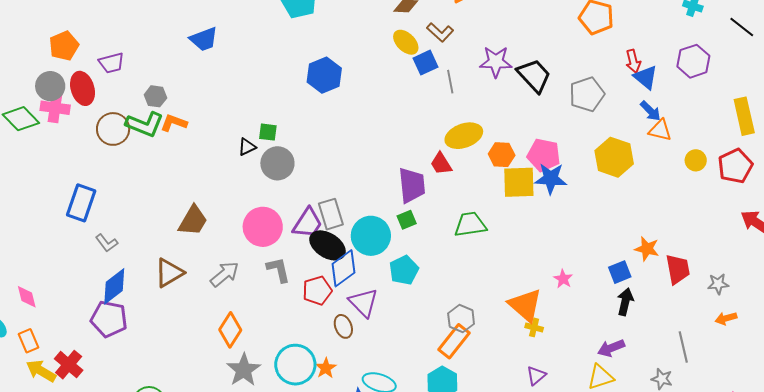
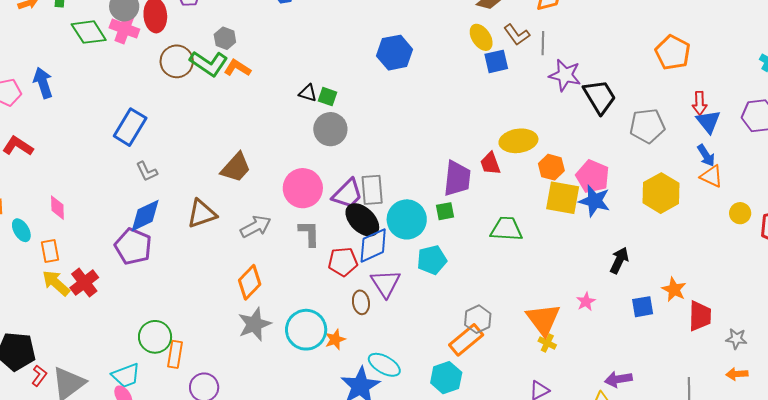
gray line: (450, 82) -> (543, 43), moved
black triangle: (247, 147) -> (308, 93), moved, turned 30
black arrow: (625, 302) -> (619, 260), moved

